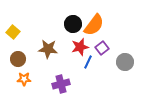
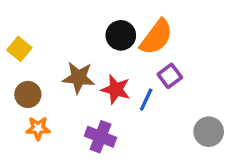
red star: (80, 47) -> (116, 89), moved, turned 30
gray circle: (125, 62) -> (209, 132), moved
purple cross: (61, 84) -> (101, 137), turned 36

